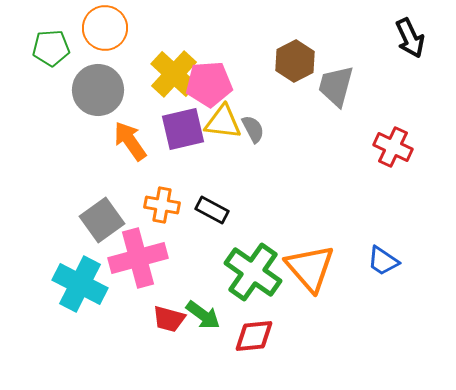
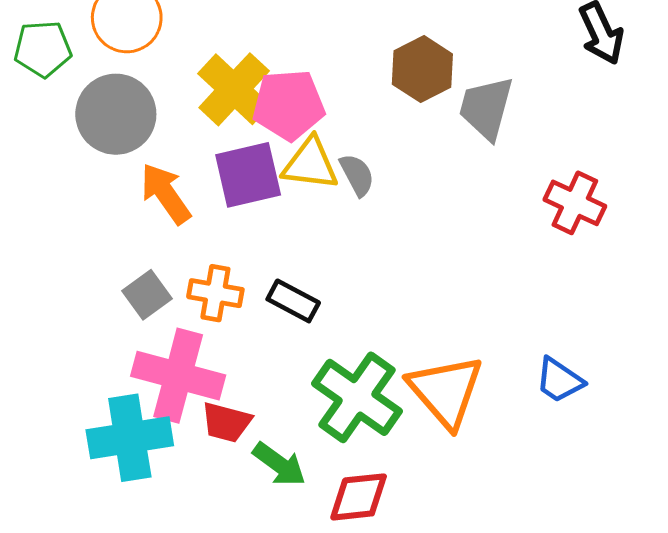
gray square: (102, 220) -> (147, 295), moved, size x0.7
pink cross: (138, 258) -> (178, 376), turned 30
cyan cross: (80, 284) -> (130, 438), moved, turned -36
red trapezoid: (169, 319) -> (226, 422), moved

